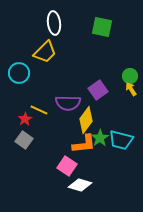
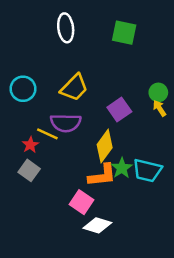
yellow trapezoid: (45, 52) -> (74, 88), moved
purple semicircle: (68, 103) -> (66, 123), moved

